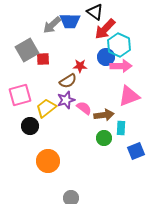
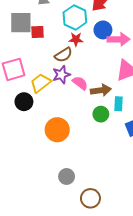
cyan hexagon: (119, 45) -> (75, 17), moved
gray square: (27, 50) -> (21, 23), turned 30
orange circle: (48, 161) -> (57, 130), moved

